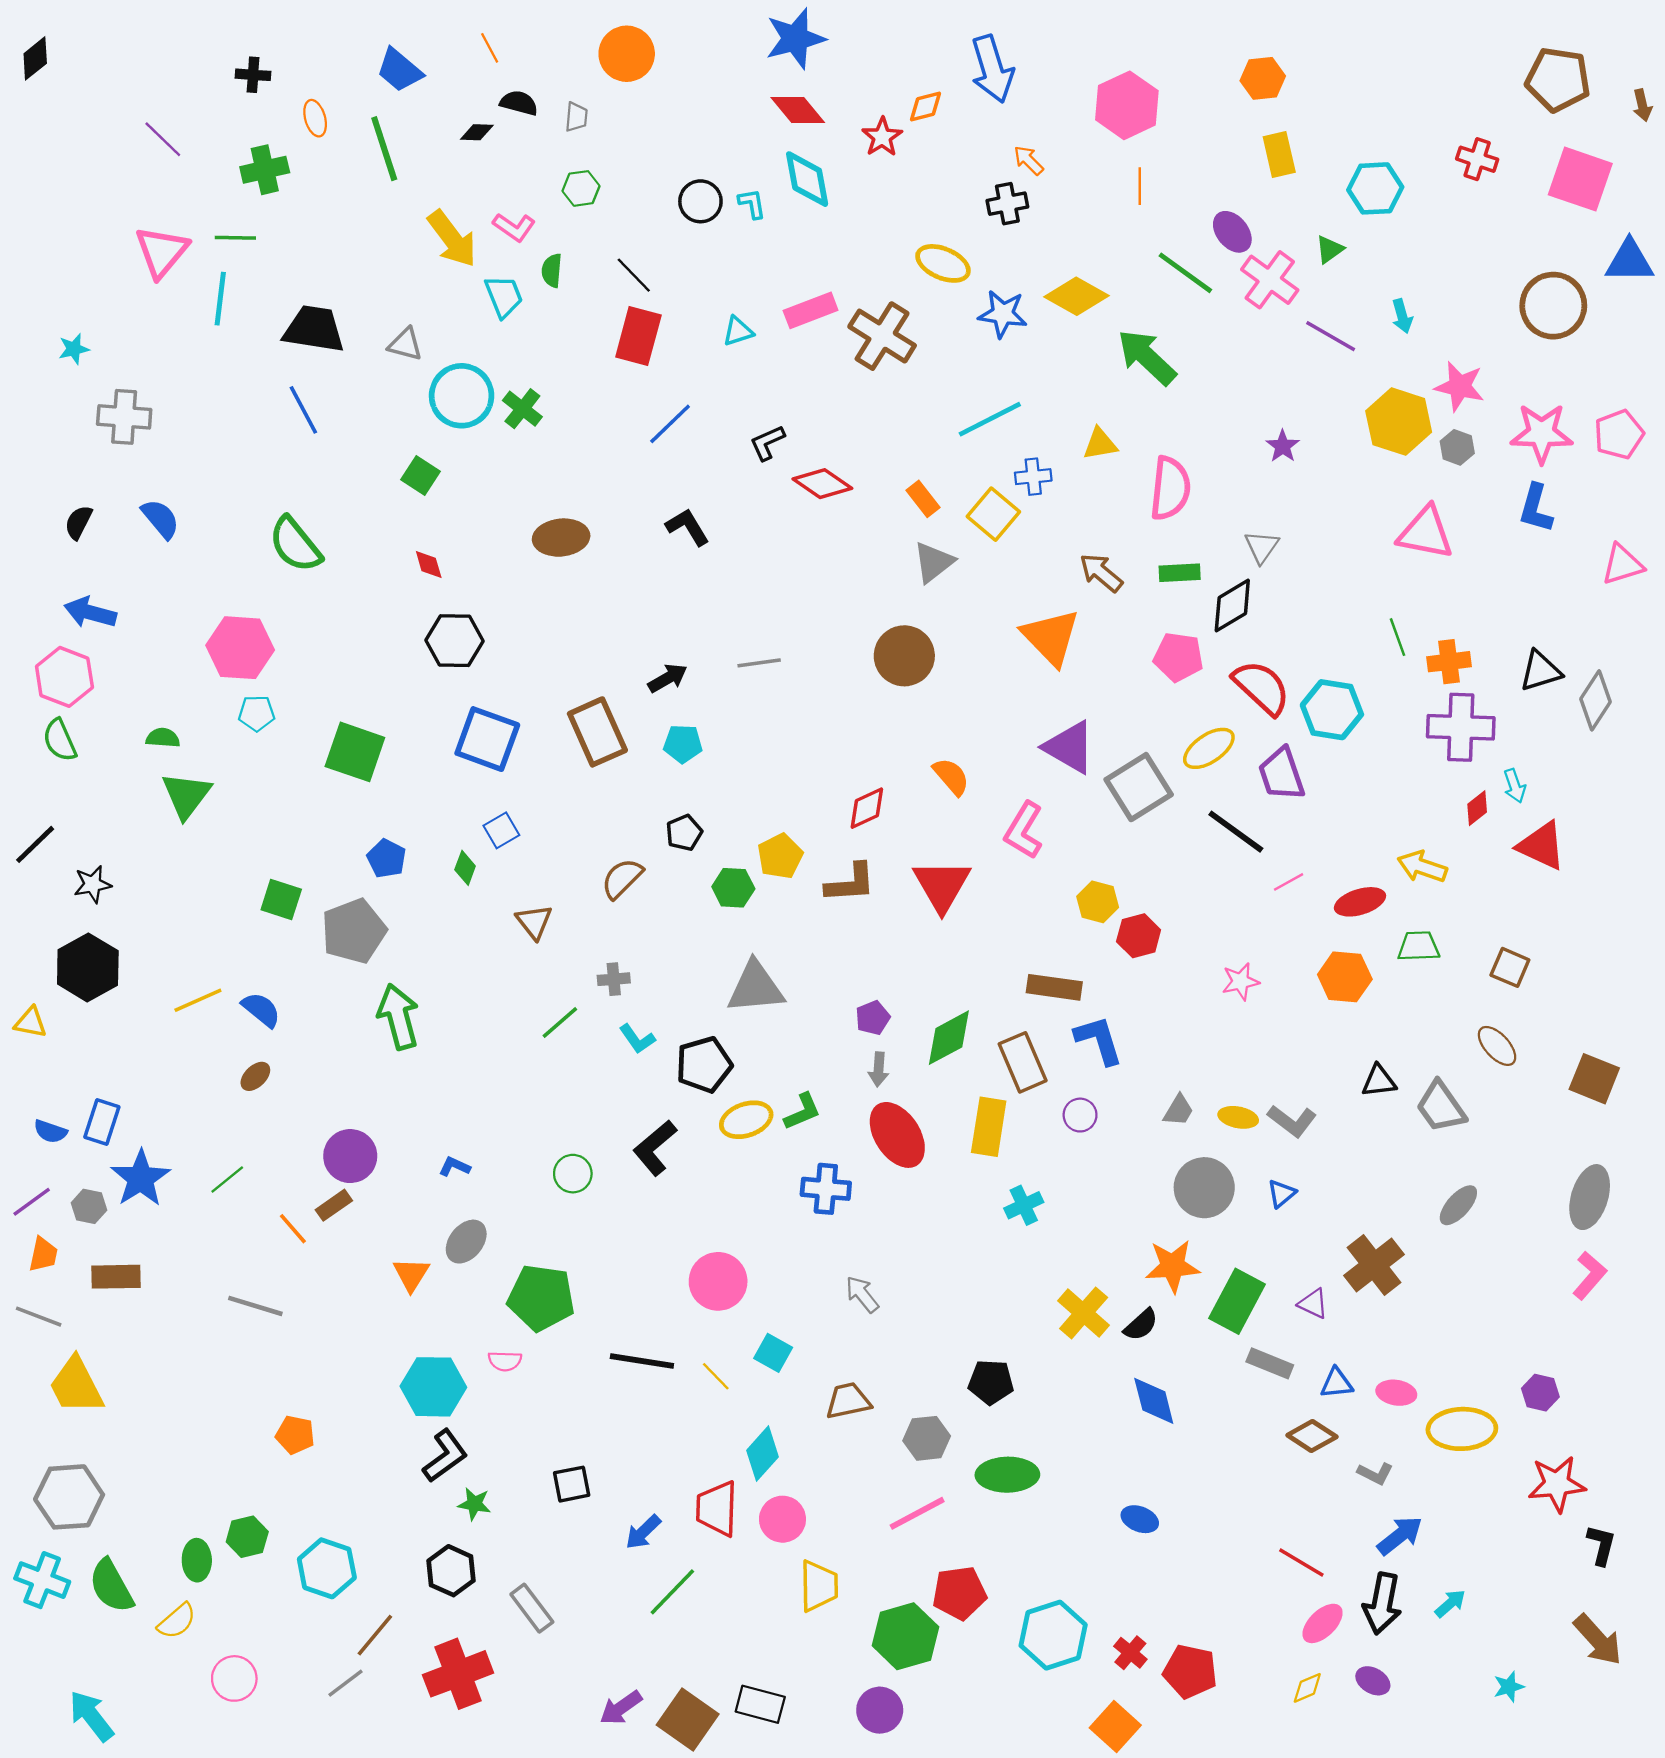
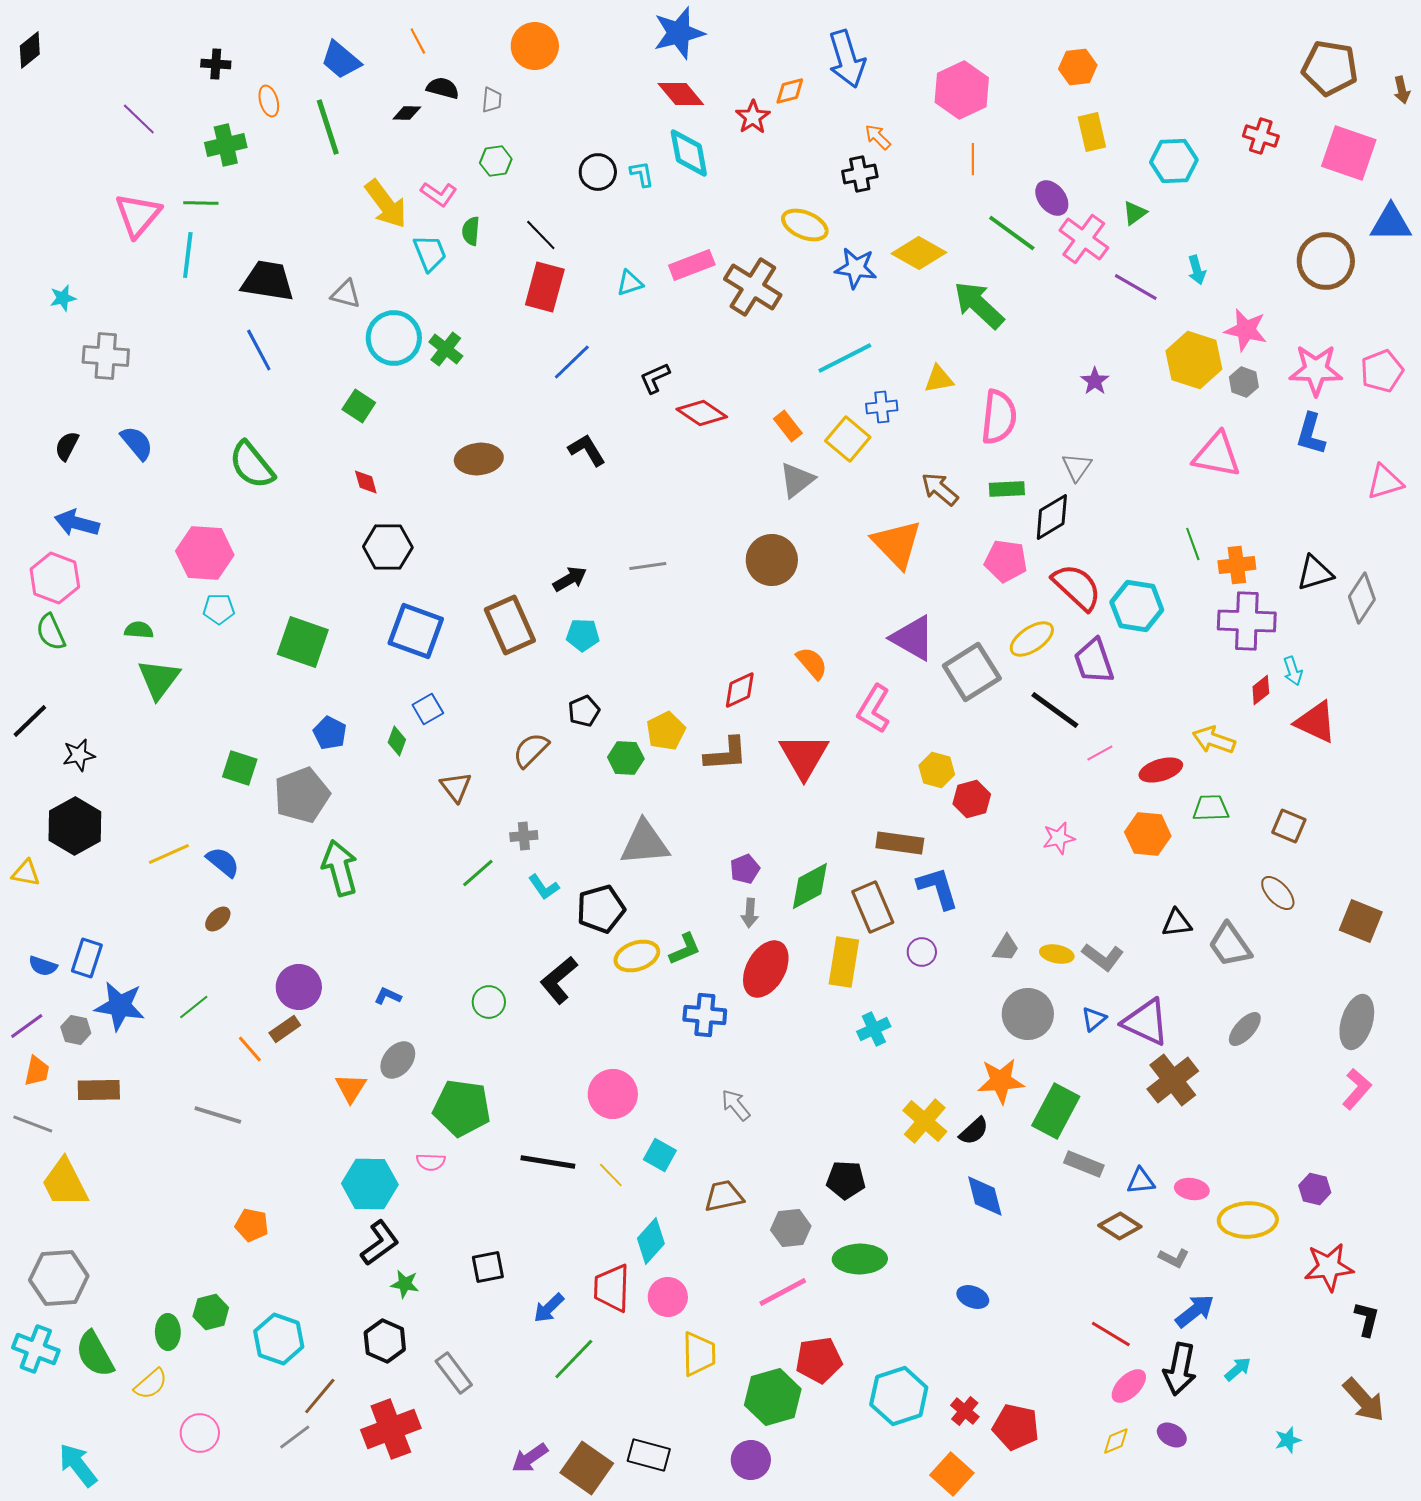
red ellipse: (897, 1135) -> (766, 969), turned 62
blue star: (141, 1178) -> (120, 1006), turned -30
purple triangle: (1313, 1304) -> (1146, 1022), moved, size x1.8

